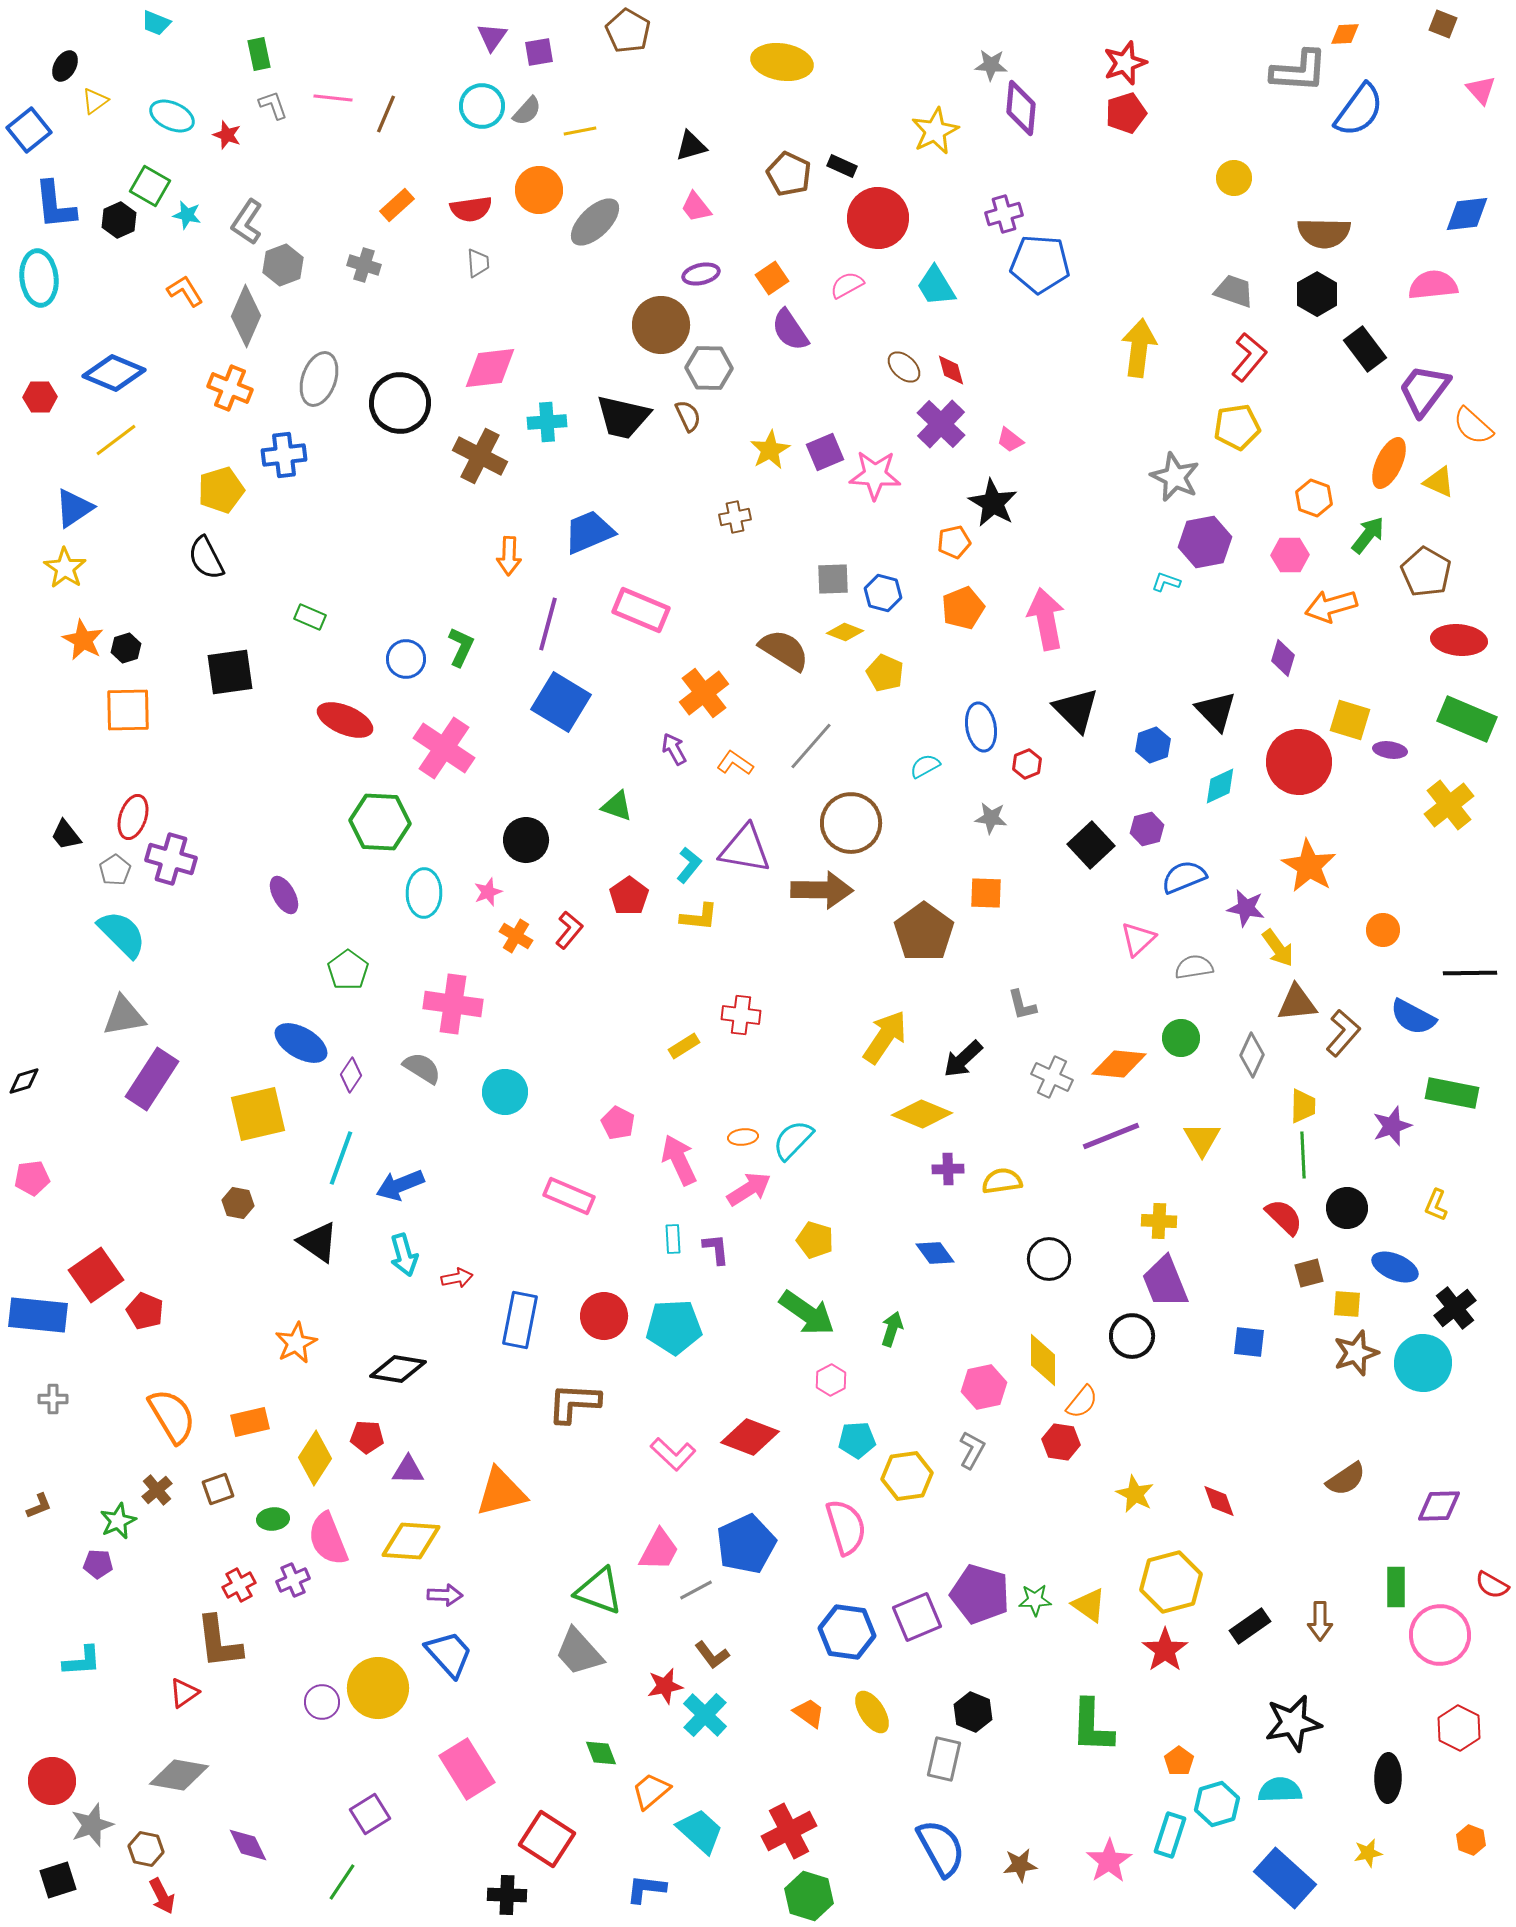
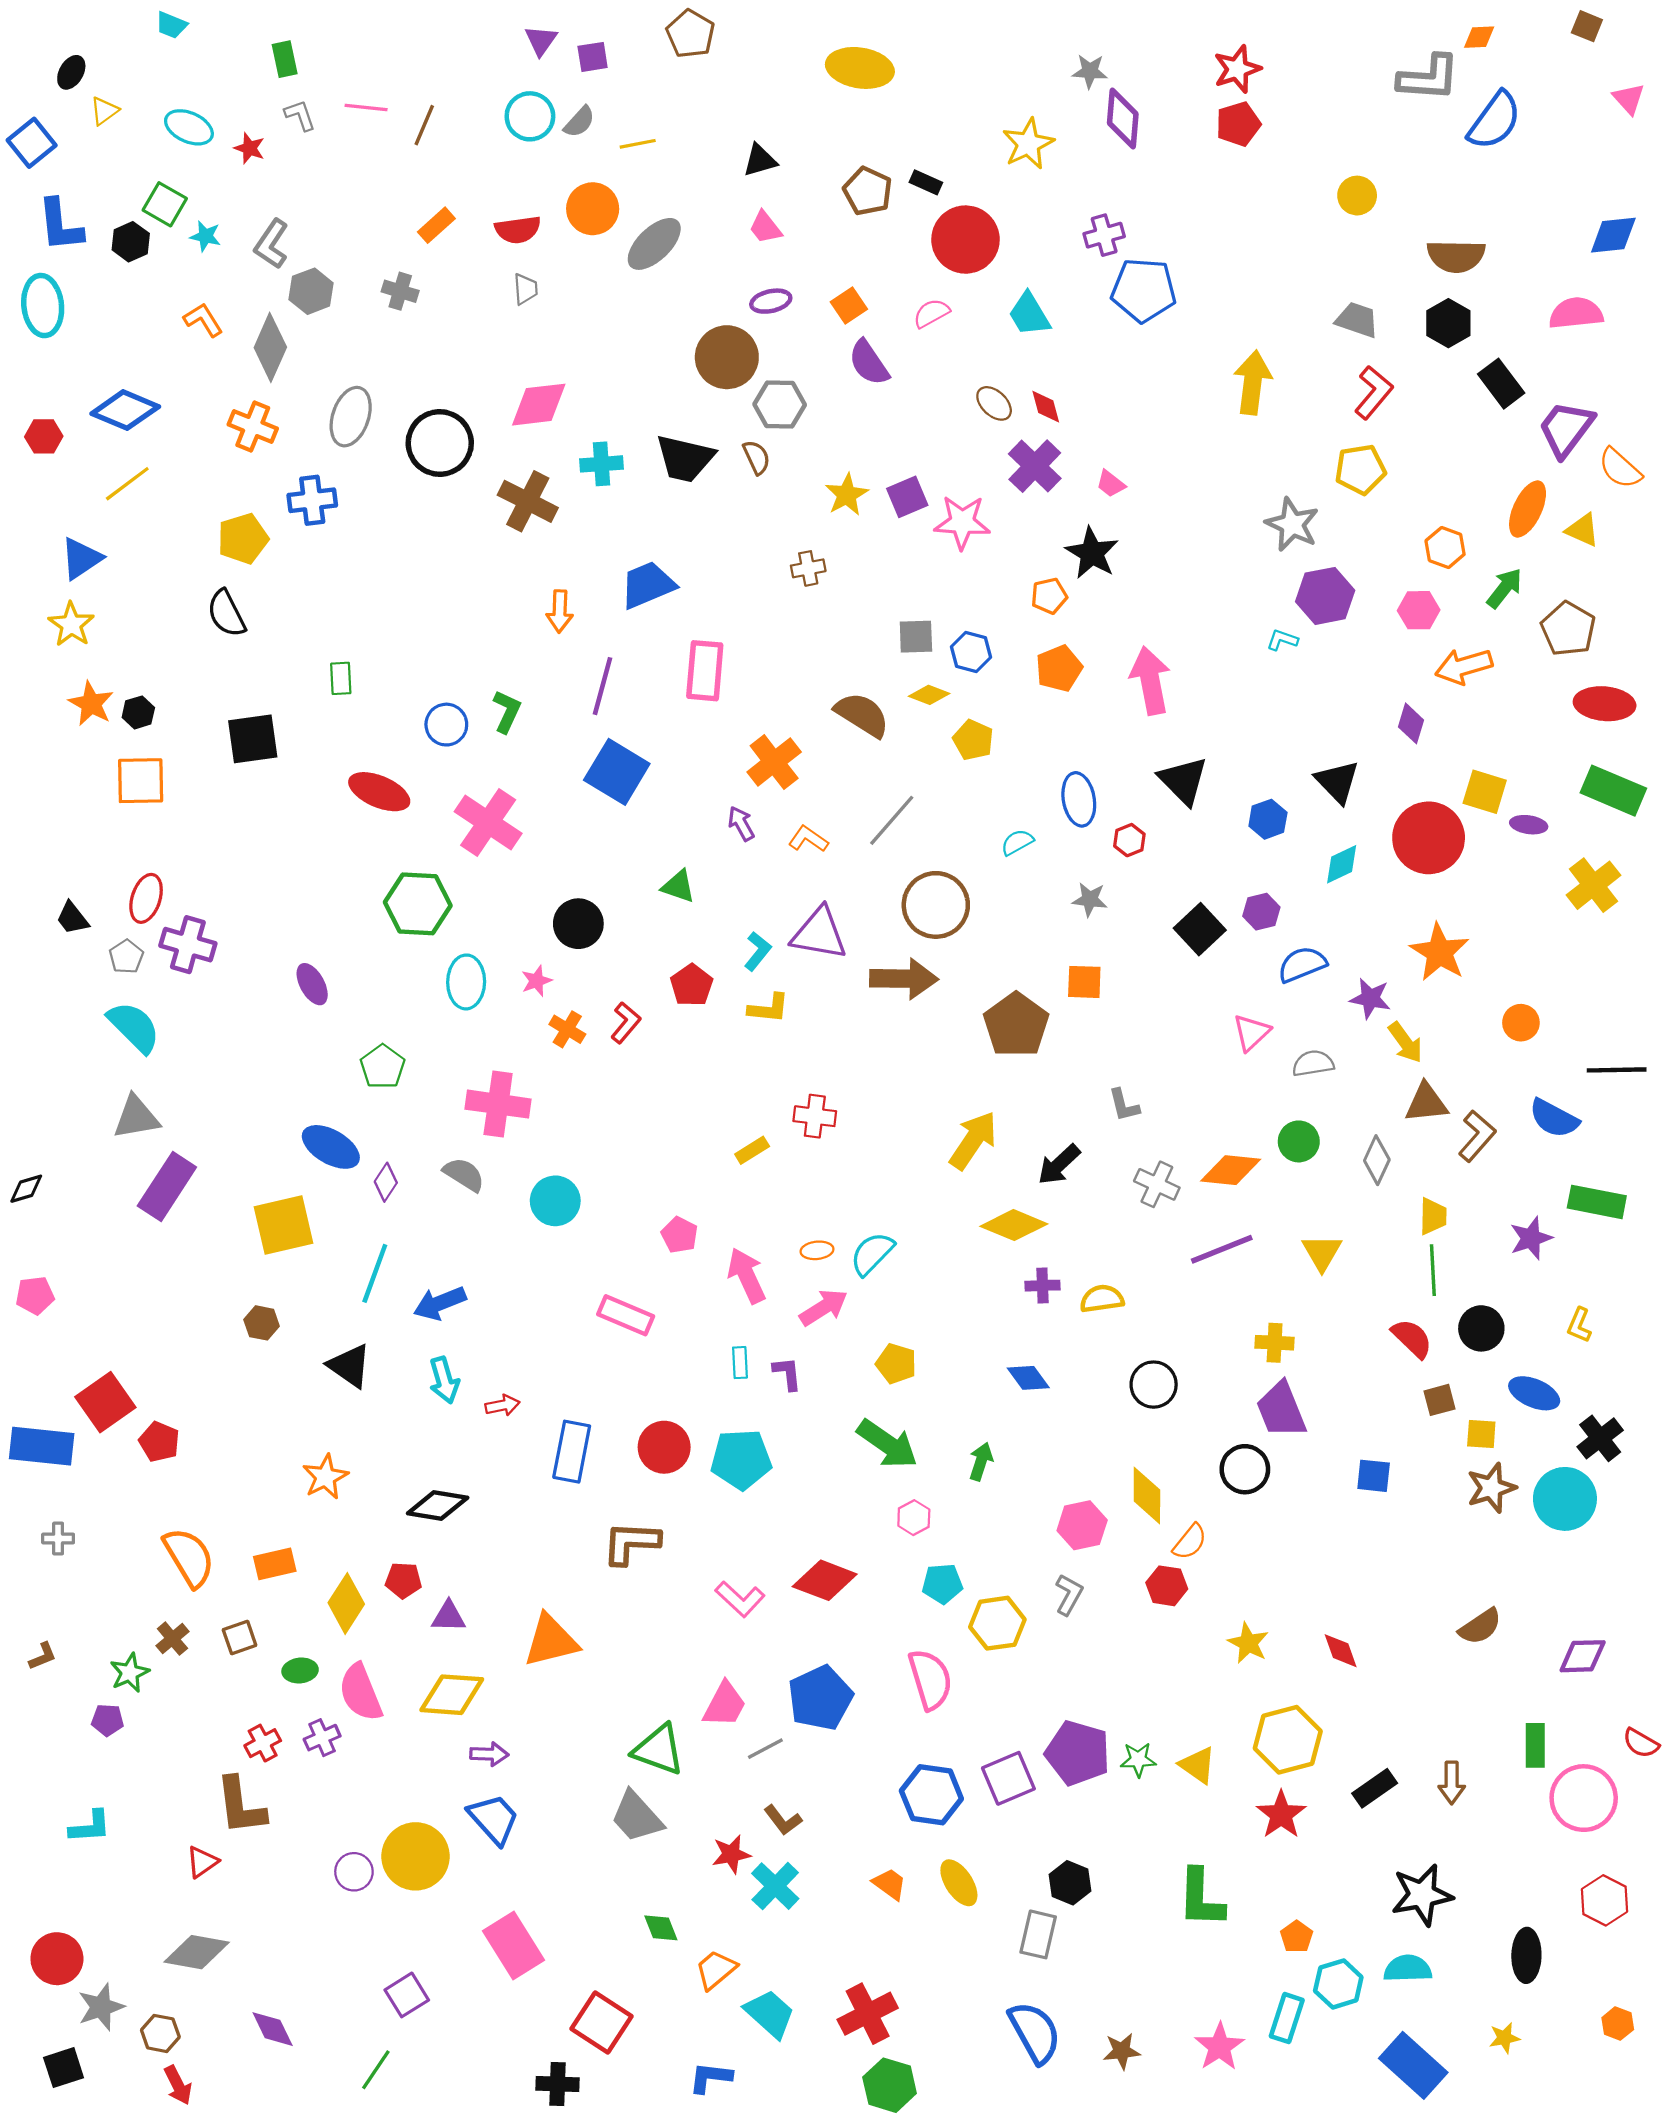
pink rectangle: (641, 610) -> (705, 671), turned 72
green rectangle: (310, 617) -> (341, 678), turned 64

